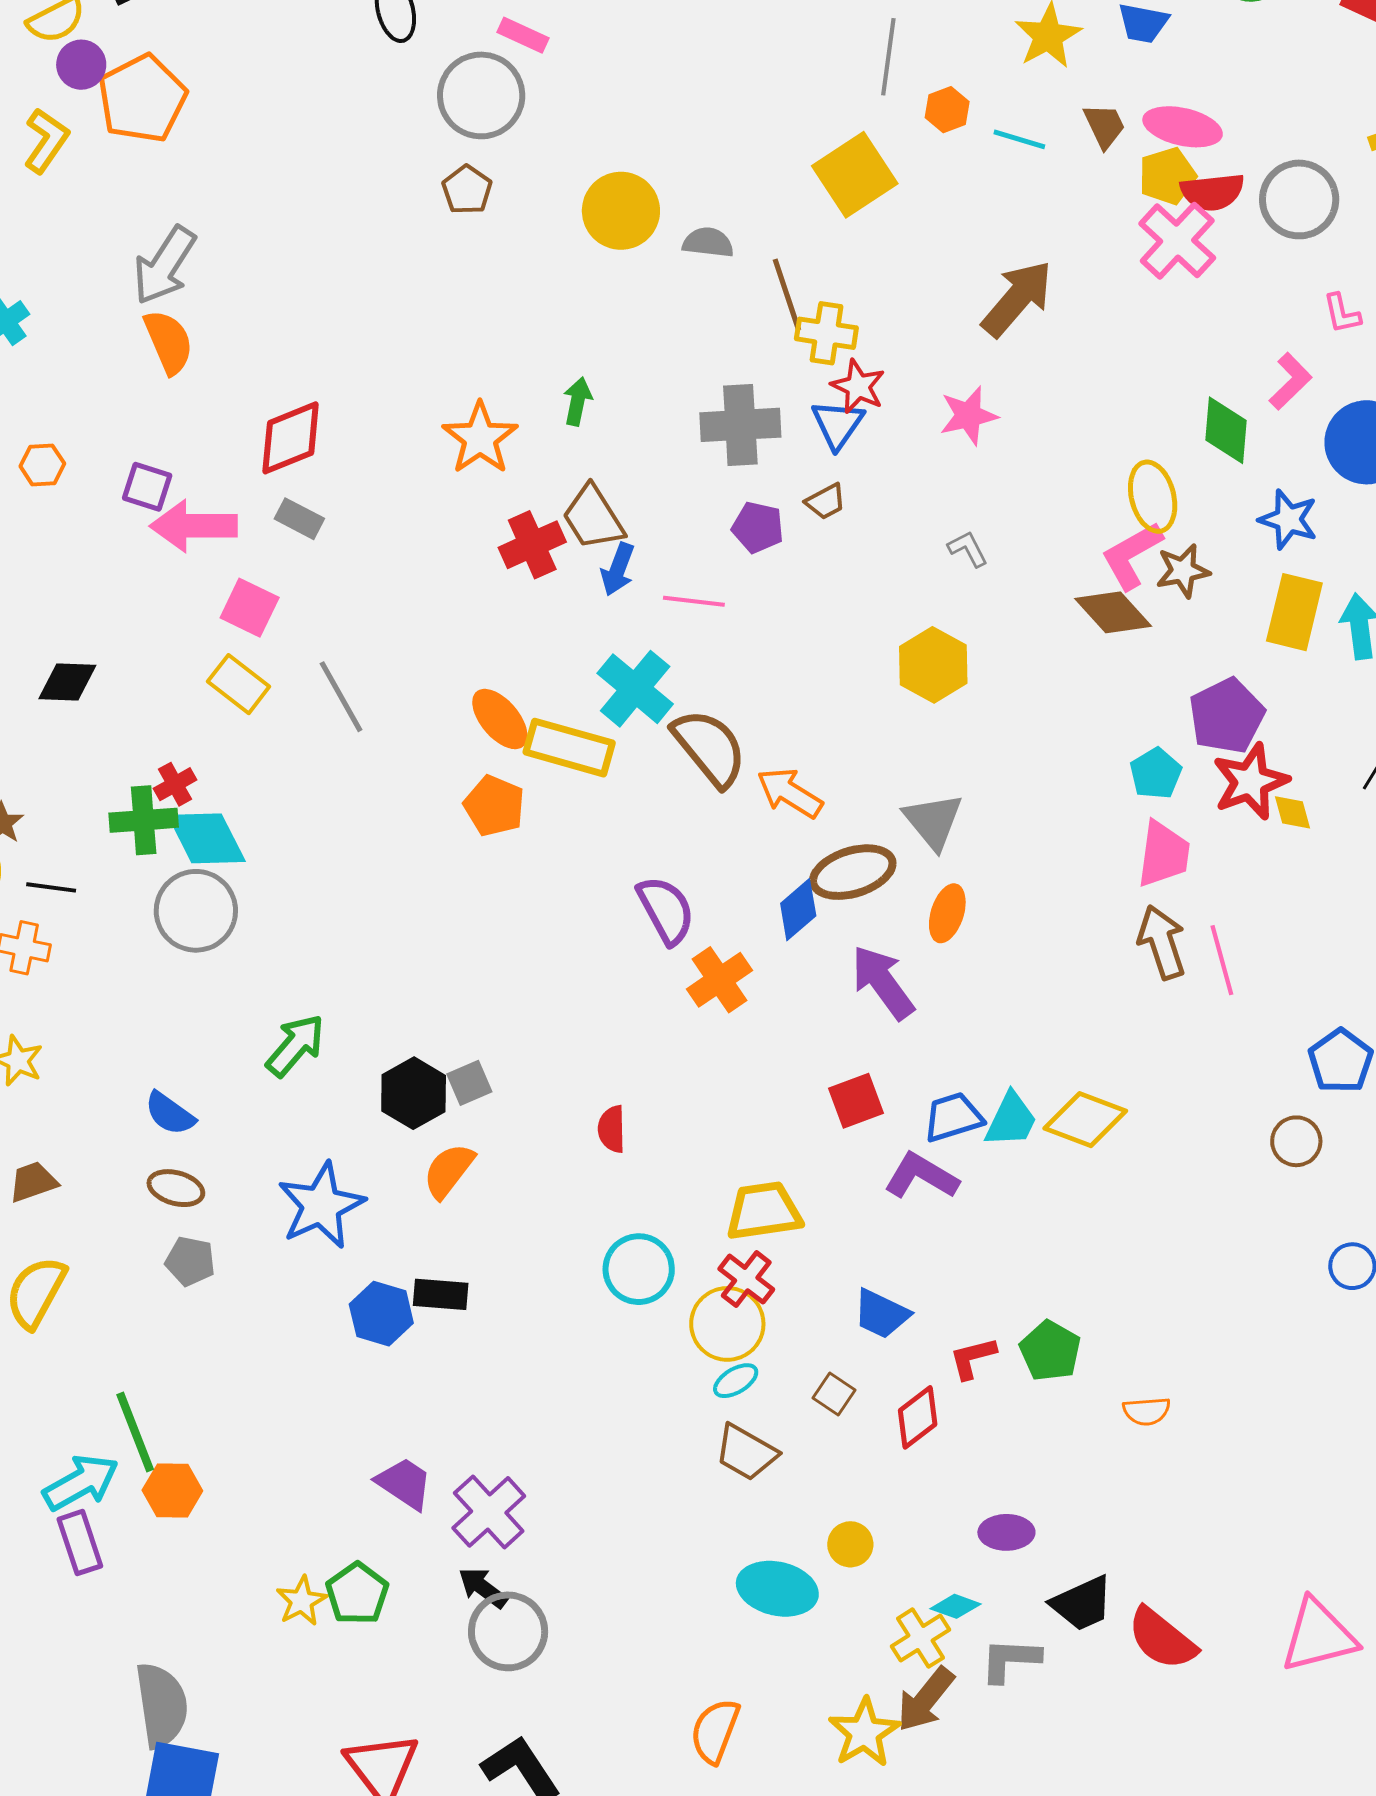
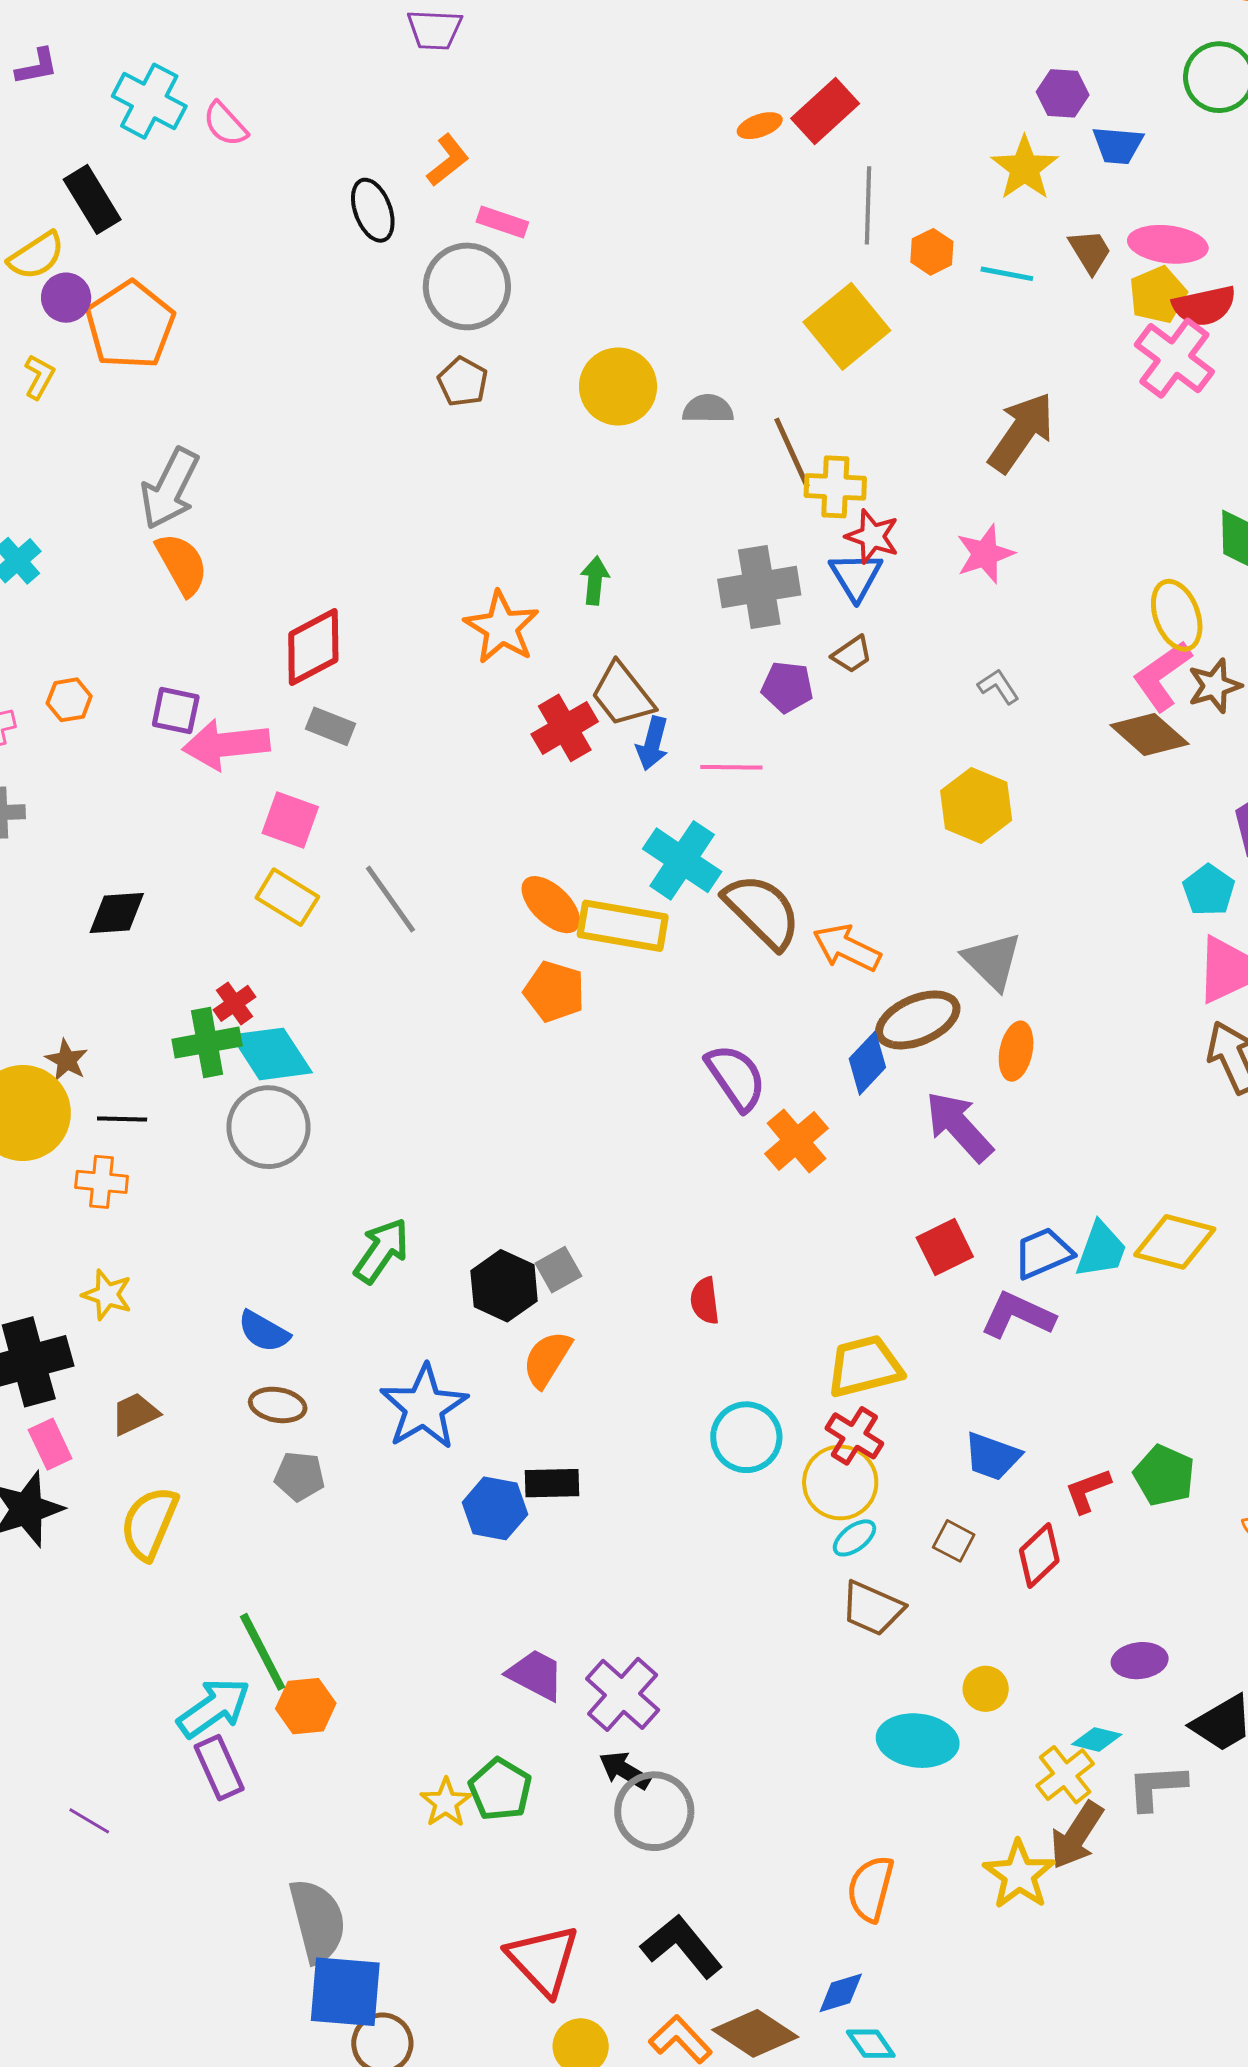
yellow L-shape: (46, 141) -> (39, 377), size x0.7

